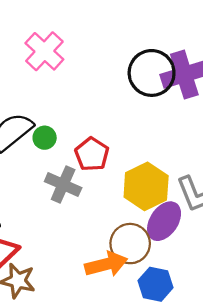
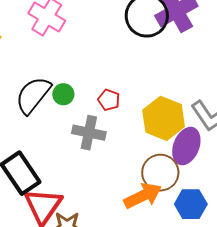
red pentagon: (92, 154) -> (109, 100), size x0.7

